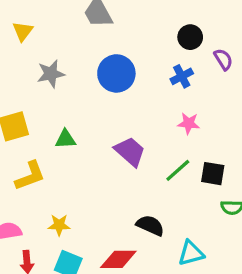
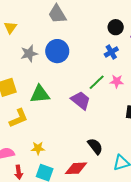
blue circle: (116, 73) -> (57, 51), moved
green triangle: (65, 139) -> (40, 94), size x1.5
green line: (178, 170) -> (97, 82), moved
black semicircle: (150, 225) -> (95, 146), turned 30

